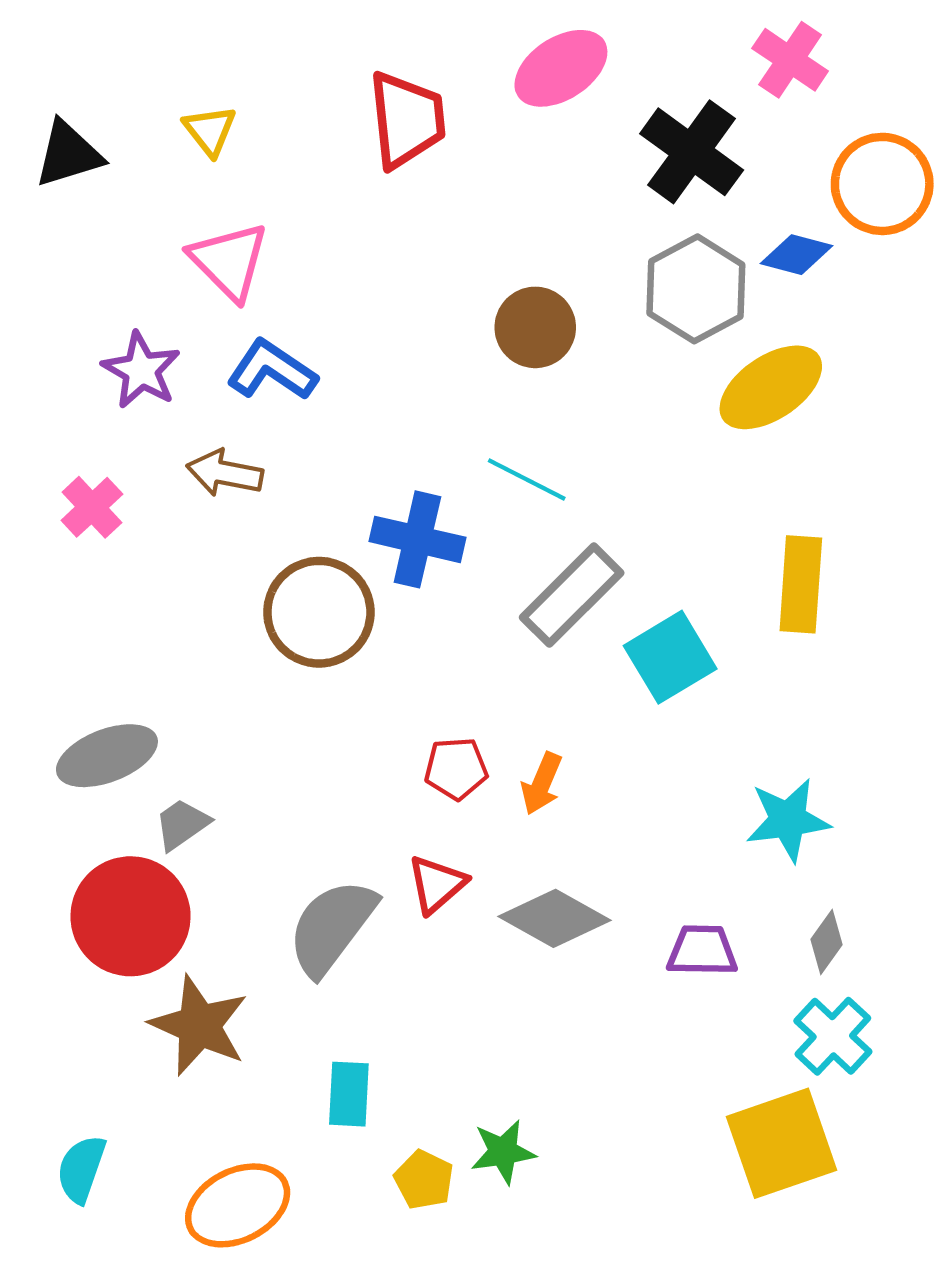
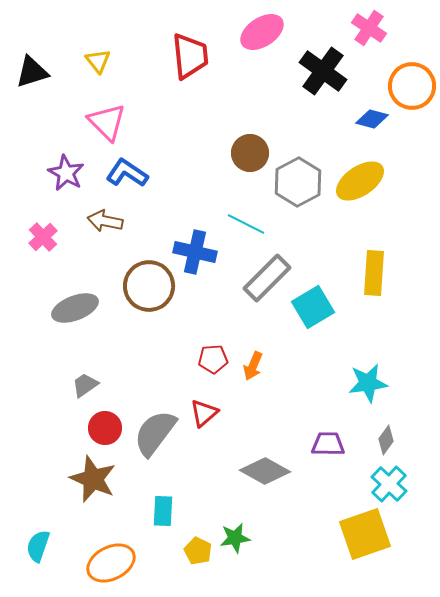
gray hexagon: (696, 289) -> (298, 182), moved
gray ellipse: (107, 756) -> (75, 308), moved
red circle: (131, 916) -> (105, 428), moved, size x0.6
gray diamond: (555, 918) -> (265, 471), moved

